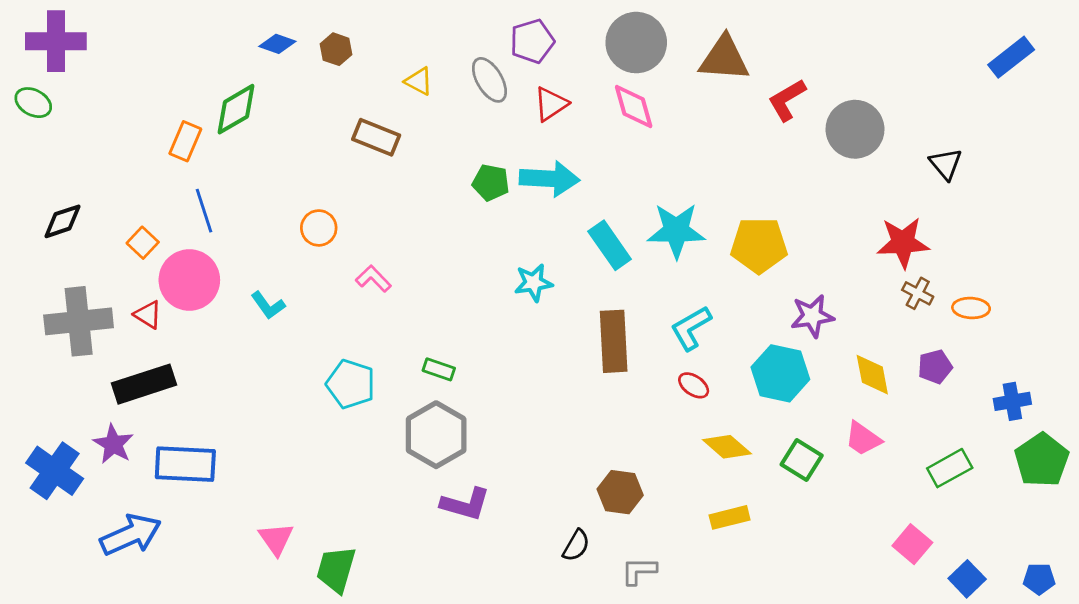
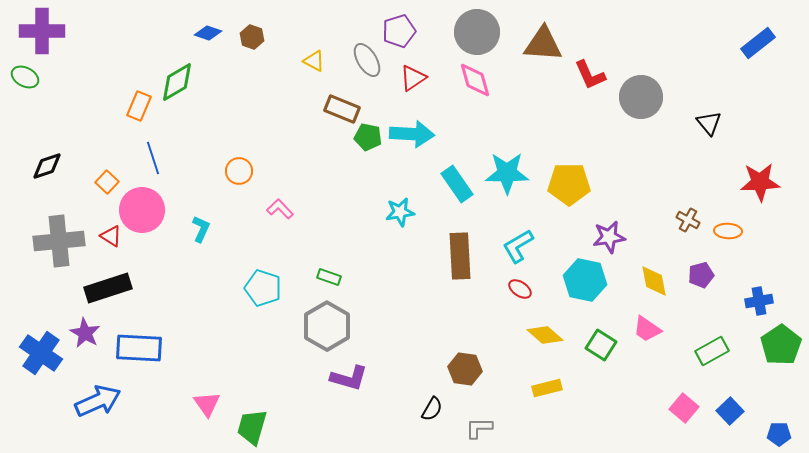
red L-shape: (787, 100) -> (590, 75), turned -84
brown rectangle: (376, 137) -> (342, 109), moved
red star: (903, 243) -> (760, 182), moved
cyan L-shape: (268, 305) -> (201, 229), turned -120
blue square: (967, 579) -> (730, 411), moved

